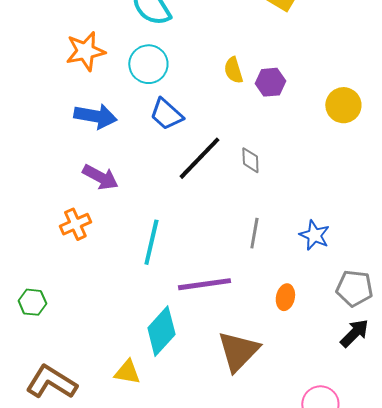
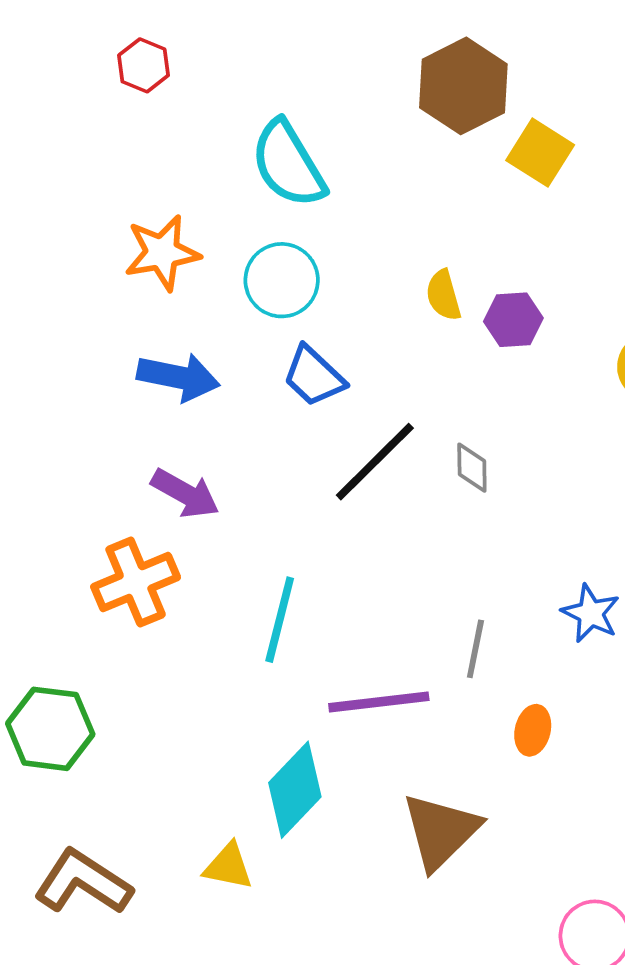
orange cross: (75, 224) -> (136, 582), size x1.4
gray line: (254, 233) -> (475, 649), moved
green hexagon: (32, 302) -> (50, 729), size x1.6

